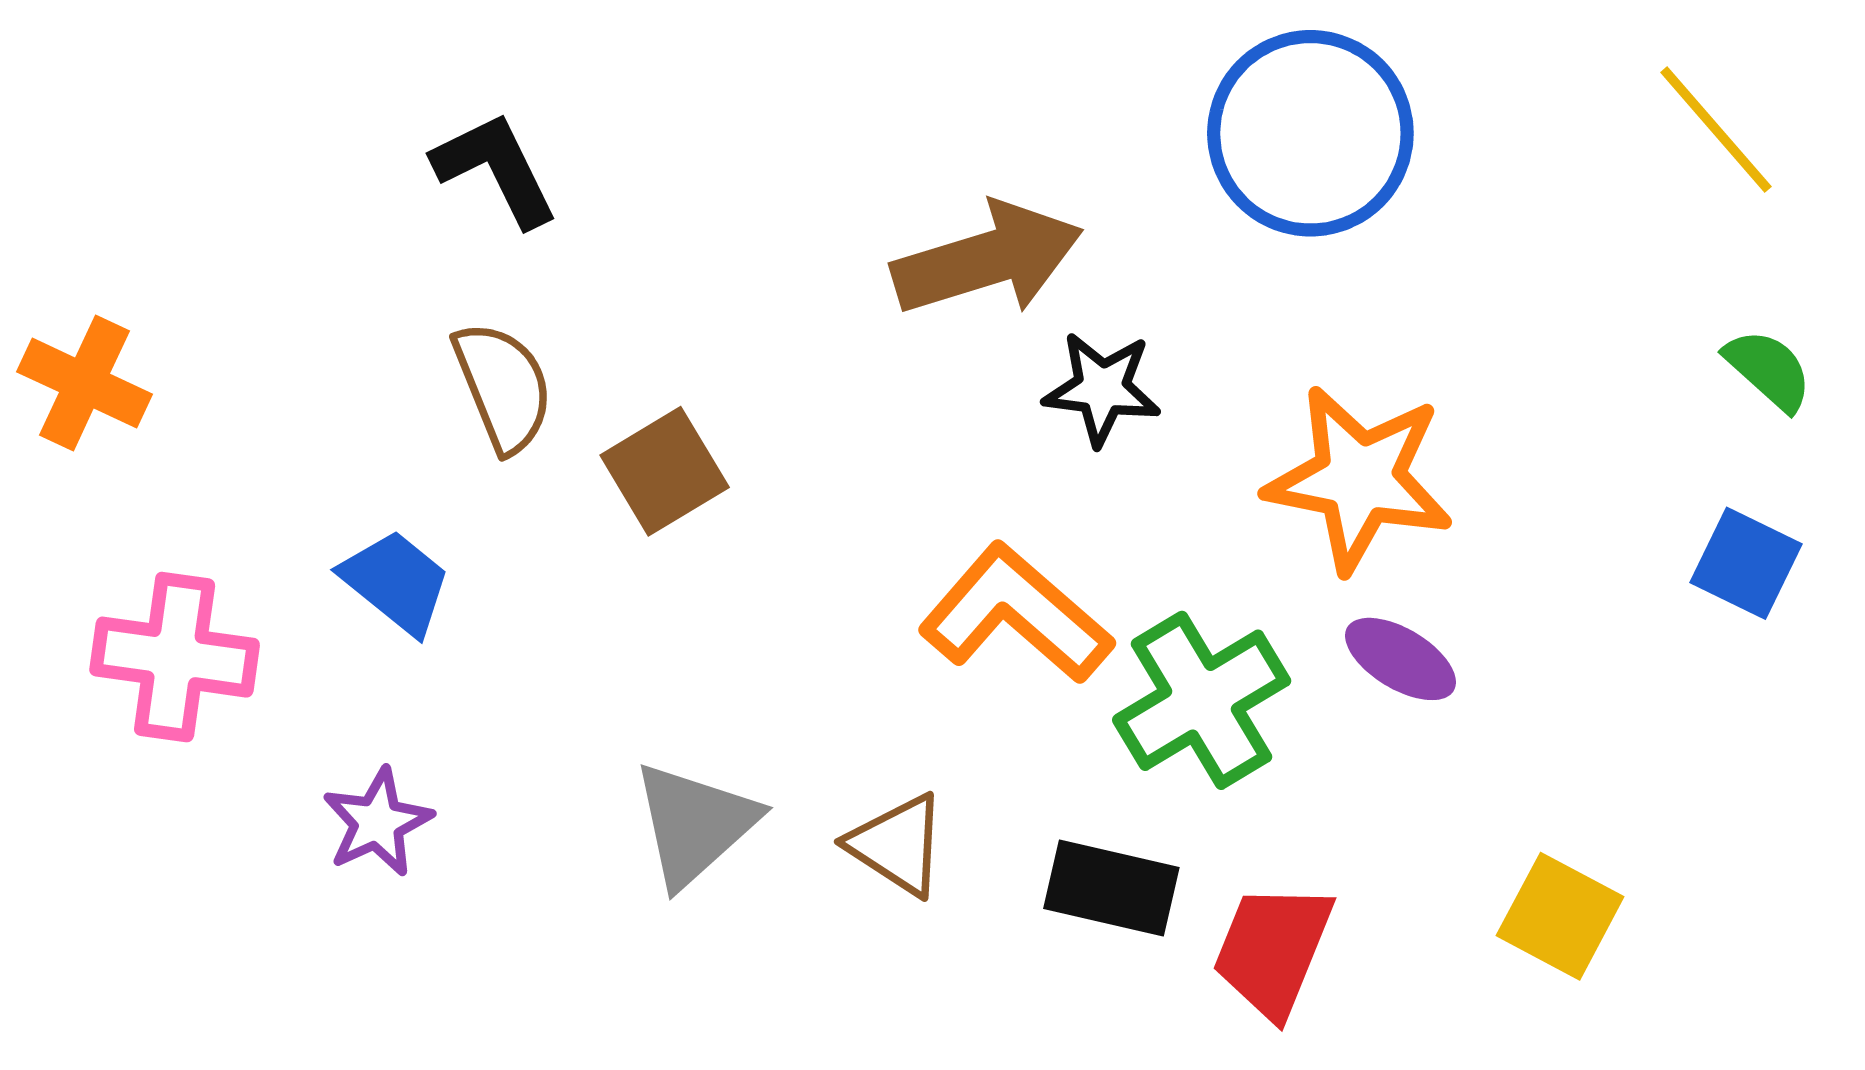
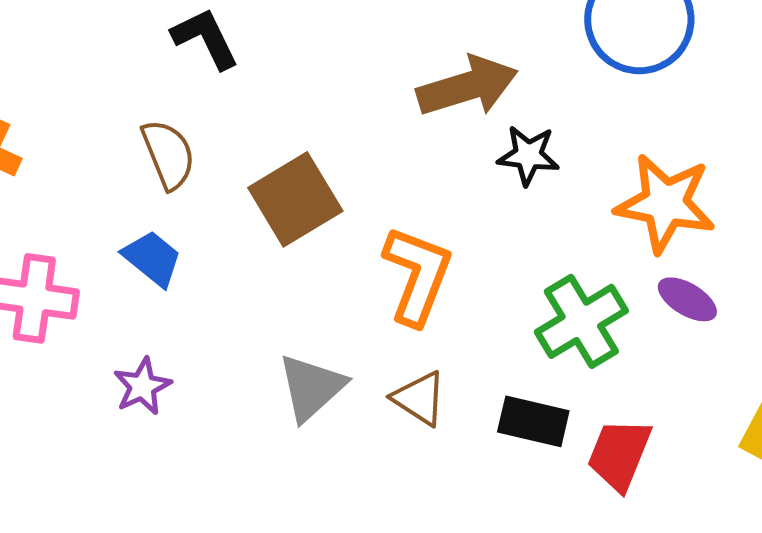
brown semicircle: (503, 387) -> (168, 154), moved
brown square: (665, 471) -> (295, 199), size x1.4
orange L-shape: (1016, 614) -> (417, 275), moved, turned 70

